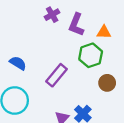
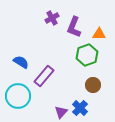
purple rectangle: (56, 75) -> (44, 76), moved
brown circle: (107, 83) -> (93, 85), moved

